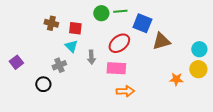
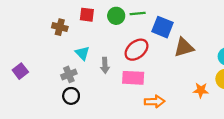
red square: (75, 28) -> (87, 15), moved
black circle: (43, 84) -> (71, 96), moved
orange arrow: (125, 91) -> (155, 102), moved

